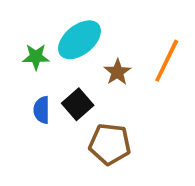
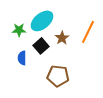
black square: (78, 104) -> (41, 46), moved

